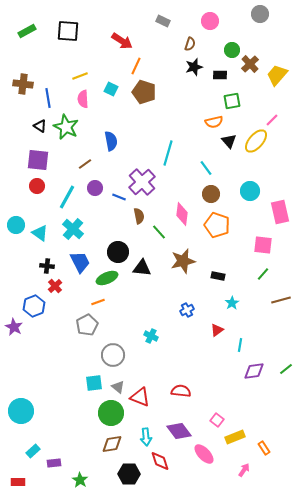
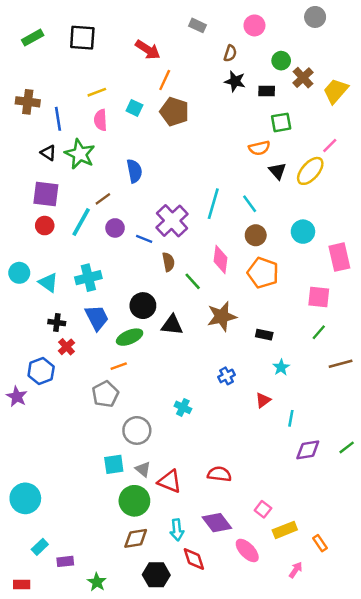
black star: (194, 67) -> (235, 81), turned 30
cyan line: (168, 153) -> (213, 204), moved
cyan line: (67, 197) -> (81, 222), moved
cyan cross: (73, 229) -> (88, 278), turned 35

